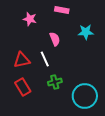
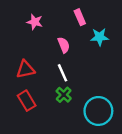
pink rectangle: (62, 10) -> (80, 17), moved, turned 56
white line: (45, 59) -> (63, 73), moved
green cross: (55, 82) -> (64, 95), turned -32

